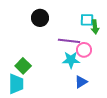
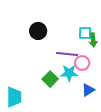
green square: (23, 66) -> (50, 79), moved
blue triangle: (81, 82) -> (88, 90), moved

